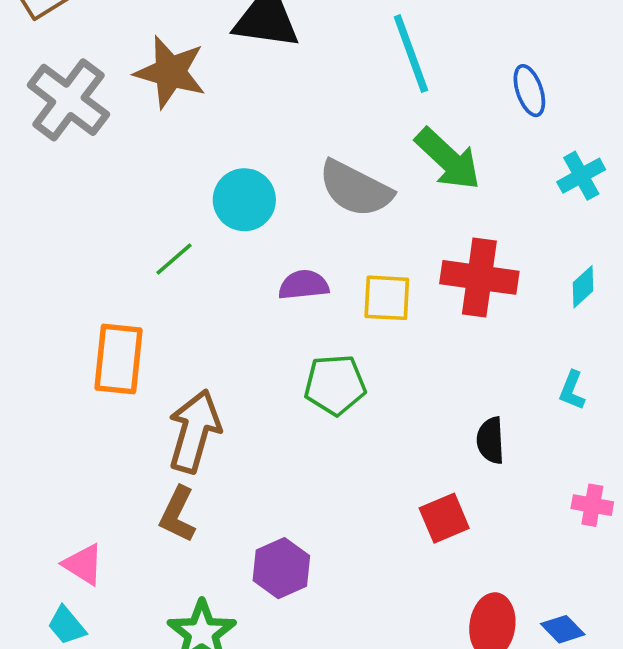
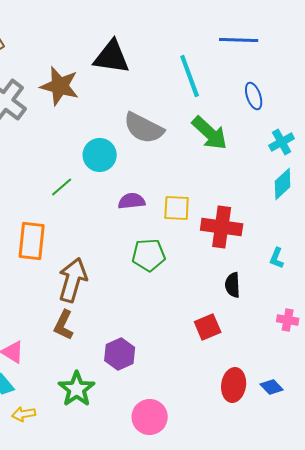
gray semicircle: (355, 189) -> (144, 128), moved
red cross: (479, 277) -> (222, 227), moved
cyan diamond: (583, 287) -> (283, 184), moved, size x1.4

